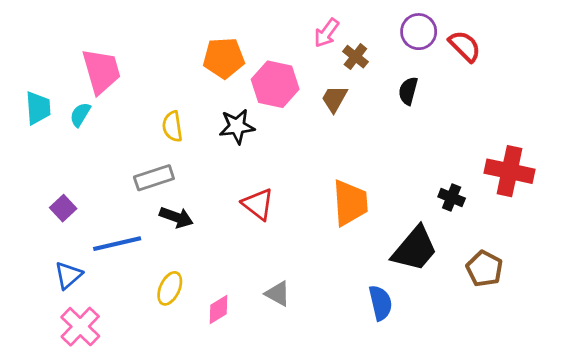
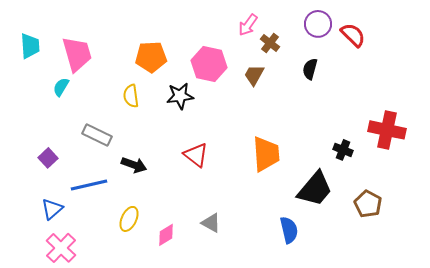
orange pentagon: (224, 58) -> (151, 57), moved
cyan trapezoid: (38, 108) -> (30, 46), moved
gray rectangle: (154, 178) -> (97, 135), moved, turned 44

